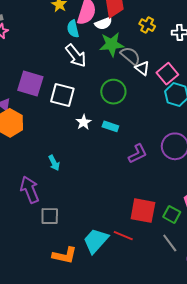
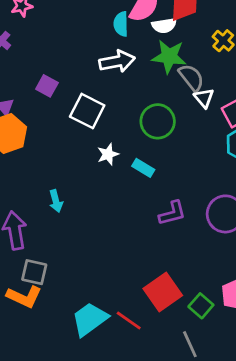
white arrow: (76, 56) -> (117, 61), turned -75
purple square: (30, 83) -> (47, 86), size x0.6
red square: (143, 211) -> (163, 292), turned 32
orange L-shape: (65, 255) -> (24, 297), moved

